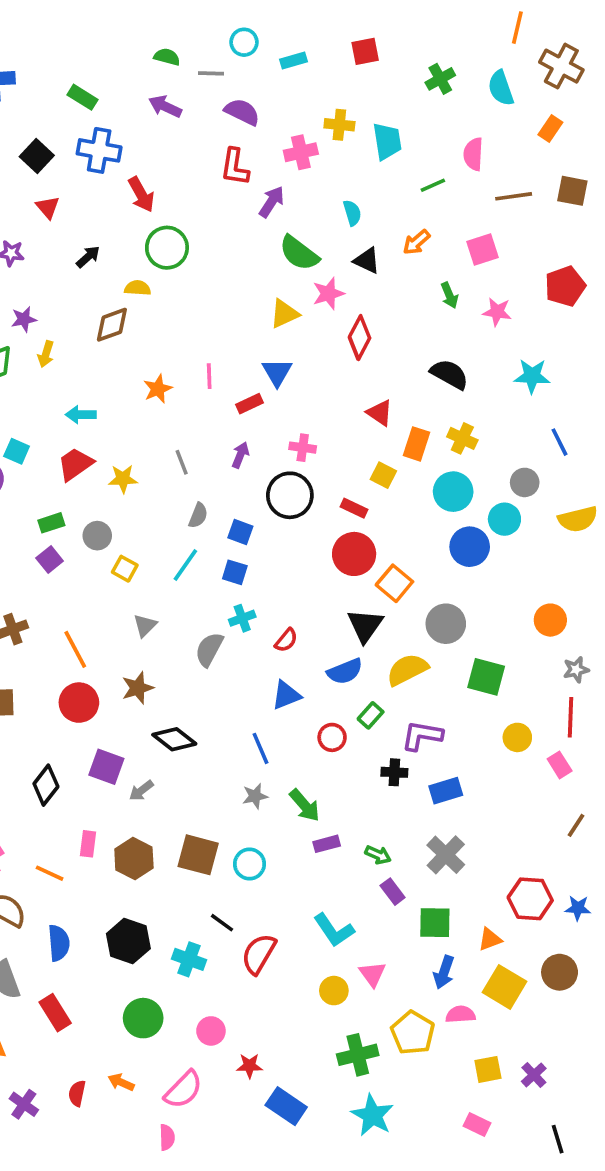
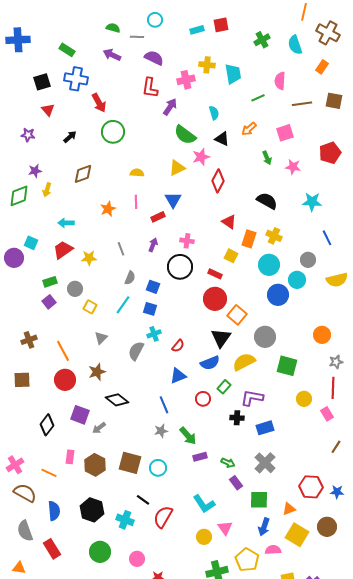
cyan rectangle: (294, 61) -> (197, 30), moved
black square: (37, 156) -> (42, 82), turned 30
yellow semicircle: (138, 288) -> (137, 173), moved

